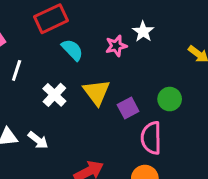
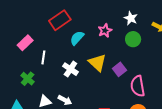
white star: (143, 32) -> (131, 18), moved
cyan semicircle: (72, 50) -> (77, 38), turned -84
green circle: (170, 99) -> (133, 39), moved

